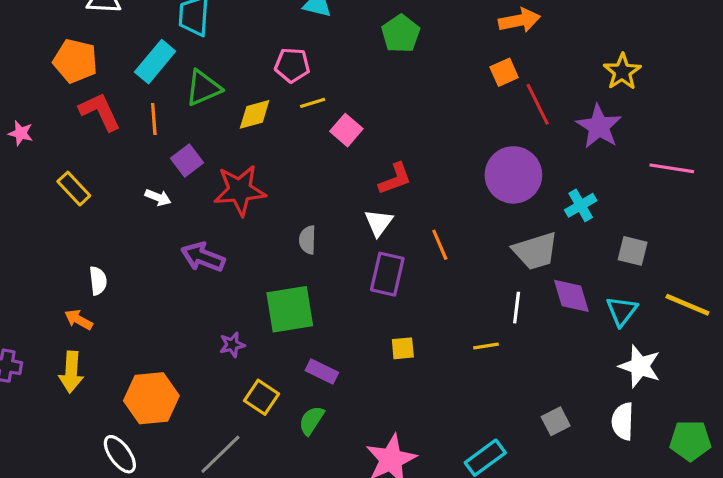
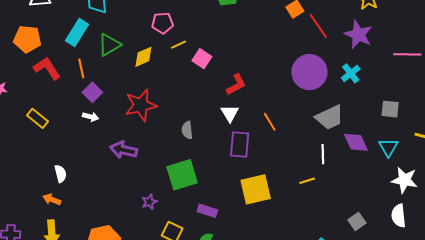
purple square: (187, 161) -> (92, 92), moved
cyan cross: (581, 205) -> (351, 73), moved
yellow square: (403, 348) -> (256, 189), size x2.0

